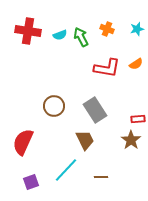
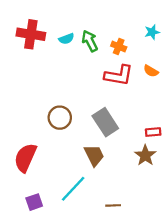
orange cross: (107, 29) -> (119, 47), moved
orange semicircle: (136, 64) -> (151, 71), turned 64
brown line: (101, 177) -> (113, 205), moved

